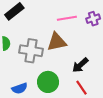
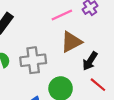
brown triangle: (57, 42) -> (71, 42), moved

